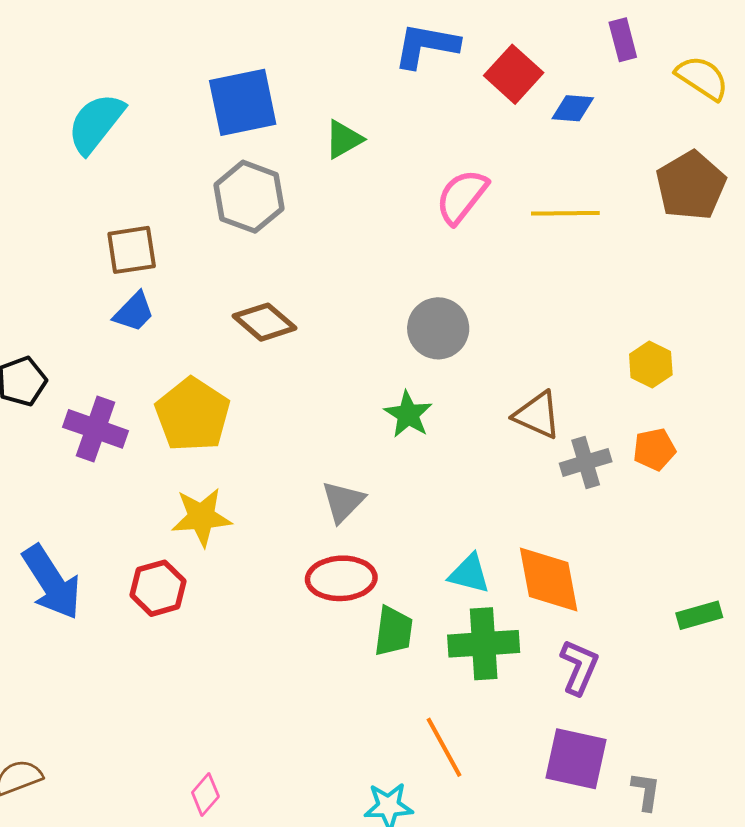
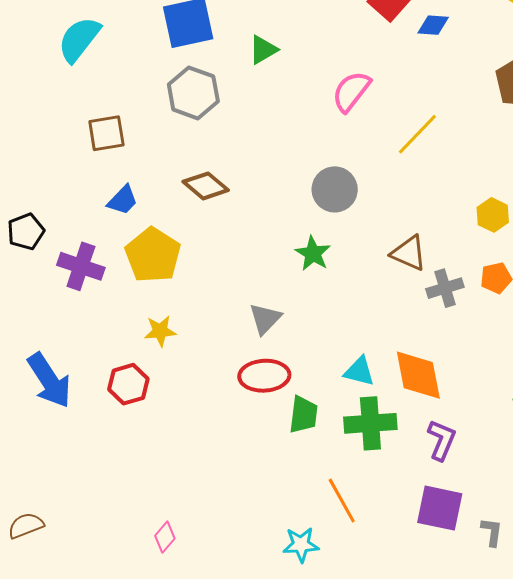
yellow line: (565, 213) -> (417, 134), moved, turned -45
blue trapezoid: (134, 312) -> (123, 200), moved
yellow star: (201, 517) -> (160, 331), size x0.7

